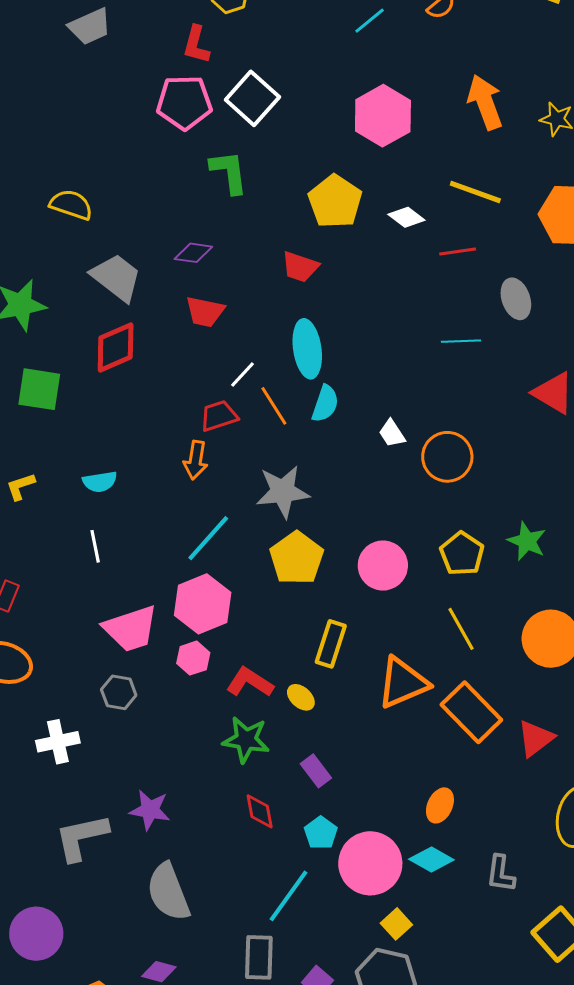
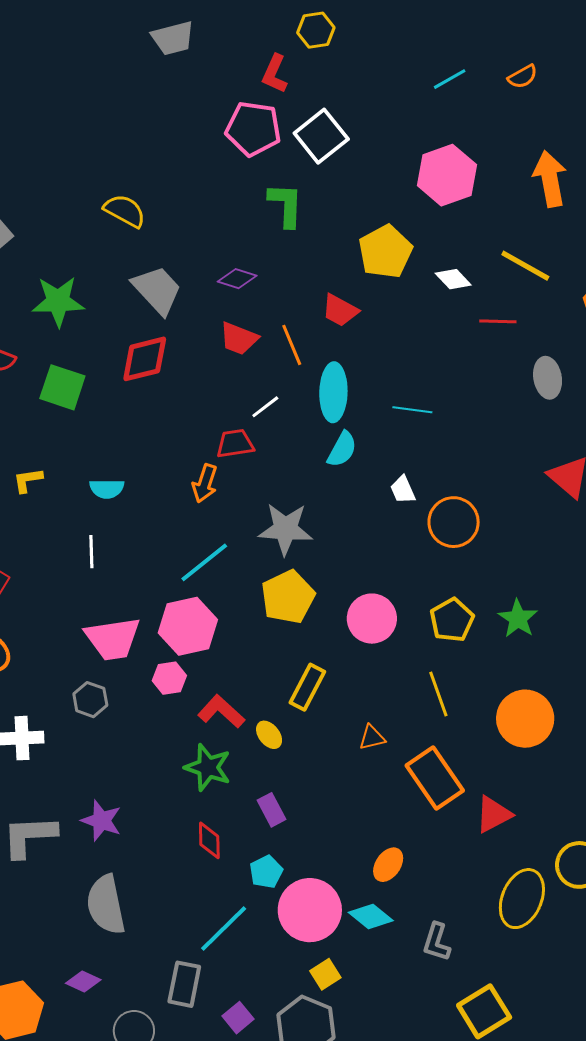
cyan line: (461, 341) -> (412, 410), moved
orange line: (274, 406) -> (292, 345), moved
orange triangle: (403, 683) -> (372, 738), size x0.5

